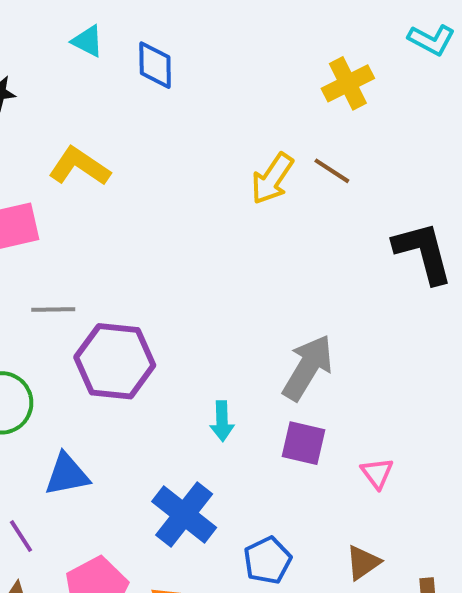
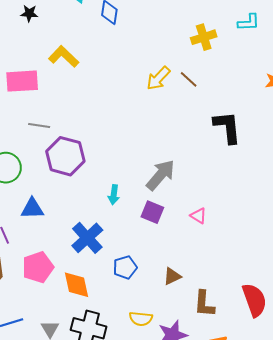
cyan L-shape: (431, 40) -> (249, 22), turned -40
pink triangle: (377, 473) -> (198, 216), moved, turned -30

